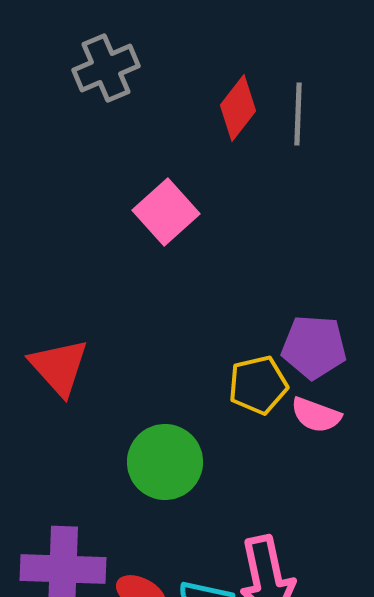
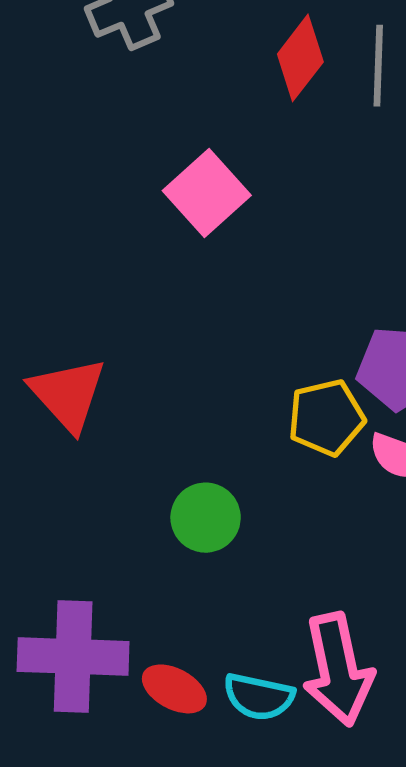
green circle: (165, 462) -> (206, 518), size x0.7

